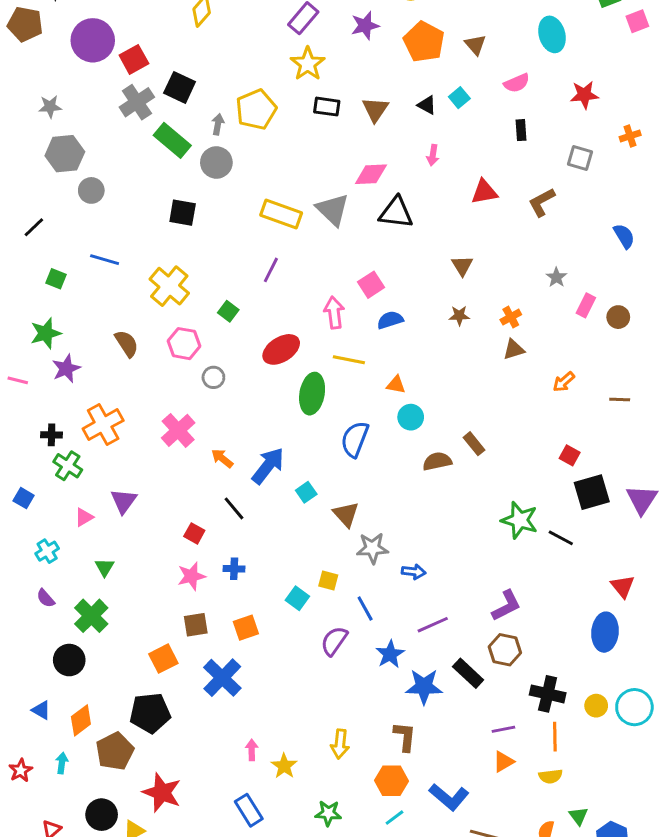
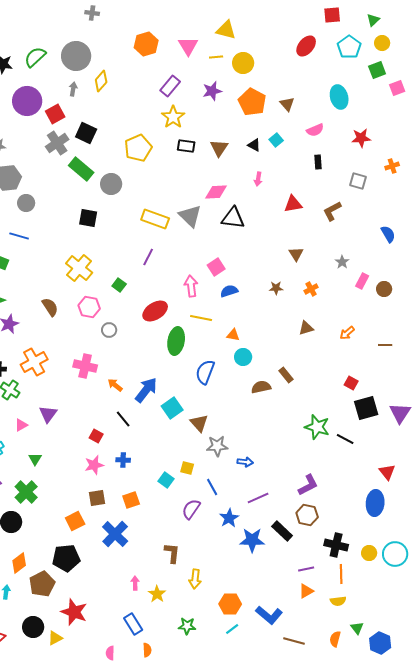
gray arrow: (218, 124) -> (73, 89), moved
blue line: (105, 260) -> (19, 236), moved
brown triangle: (462, 266) -> (296, 254), moved
brown triangle: (514, 349) -> (306, 328), moved
pink cross: (178, 430) -> (85, 366), turned -35
cyan square: (306, 492) -> (172, 408), size x1.5
brown L-shape: (405, 737) -> (172, 553), moved

